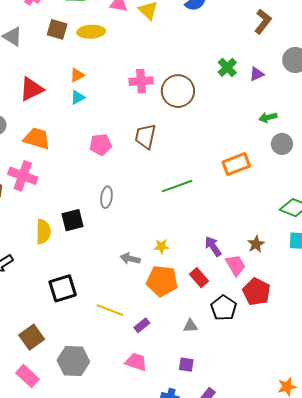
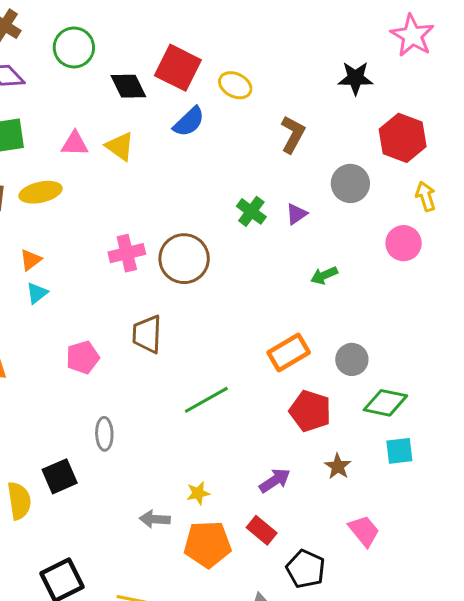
gray circle: (282, 144) -> (352, 359), moved
purple arrow: (213, 246) -> (275, 480), turned 100
pink trapezoid: (235, 265) -> (364, 531), moved
red pentagon: (257, 292) -> (310, 411), moved

